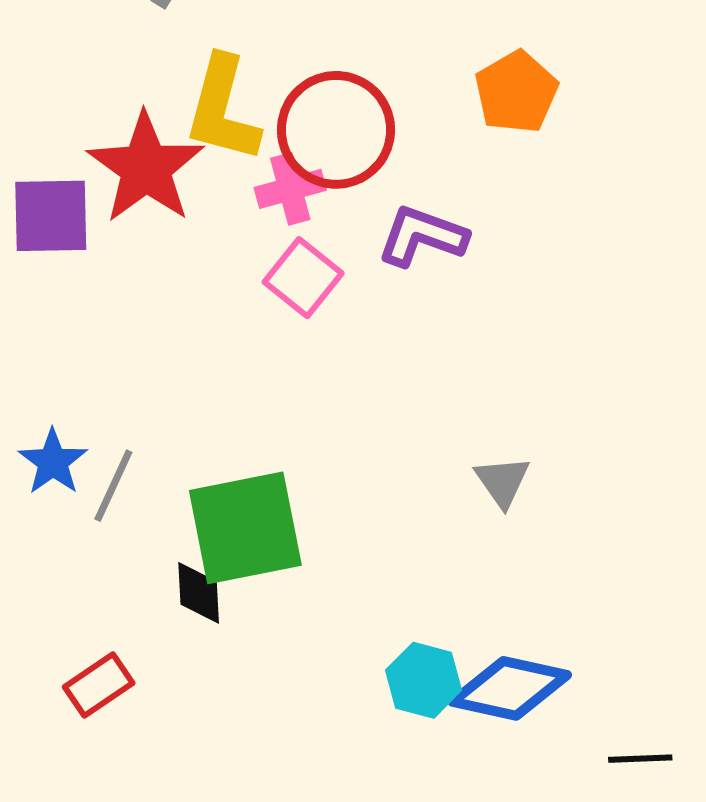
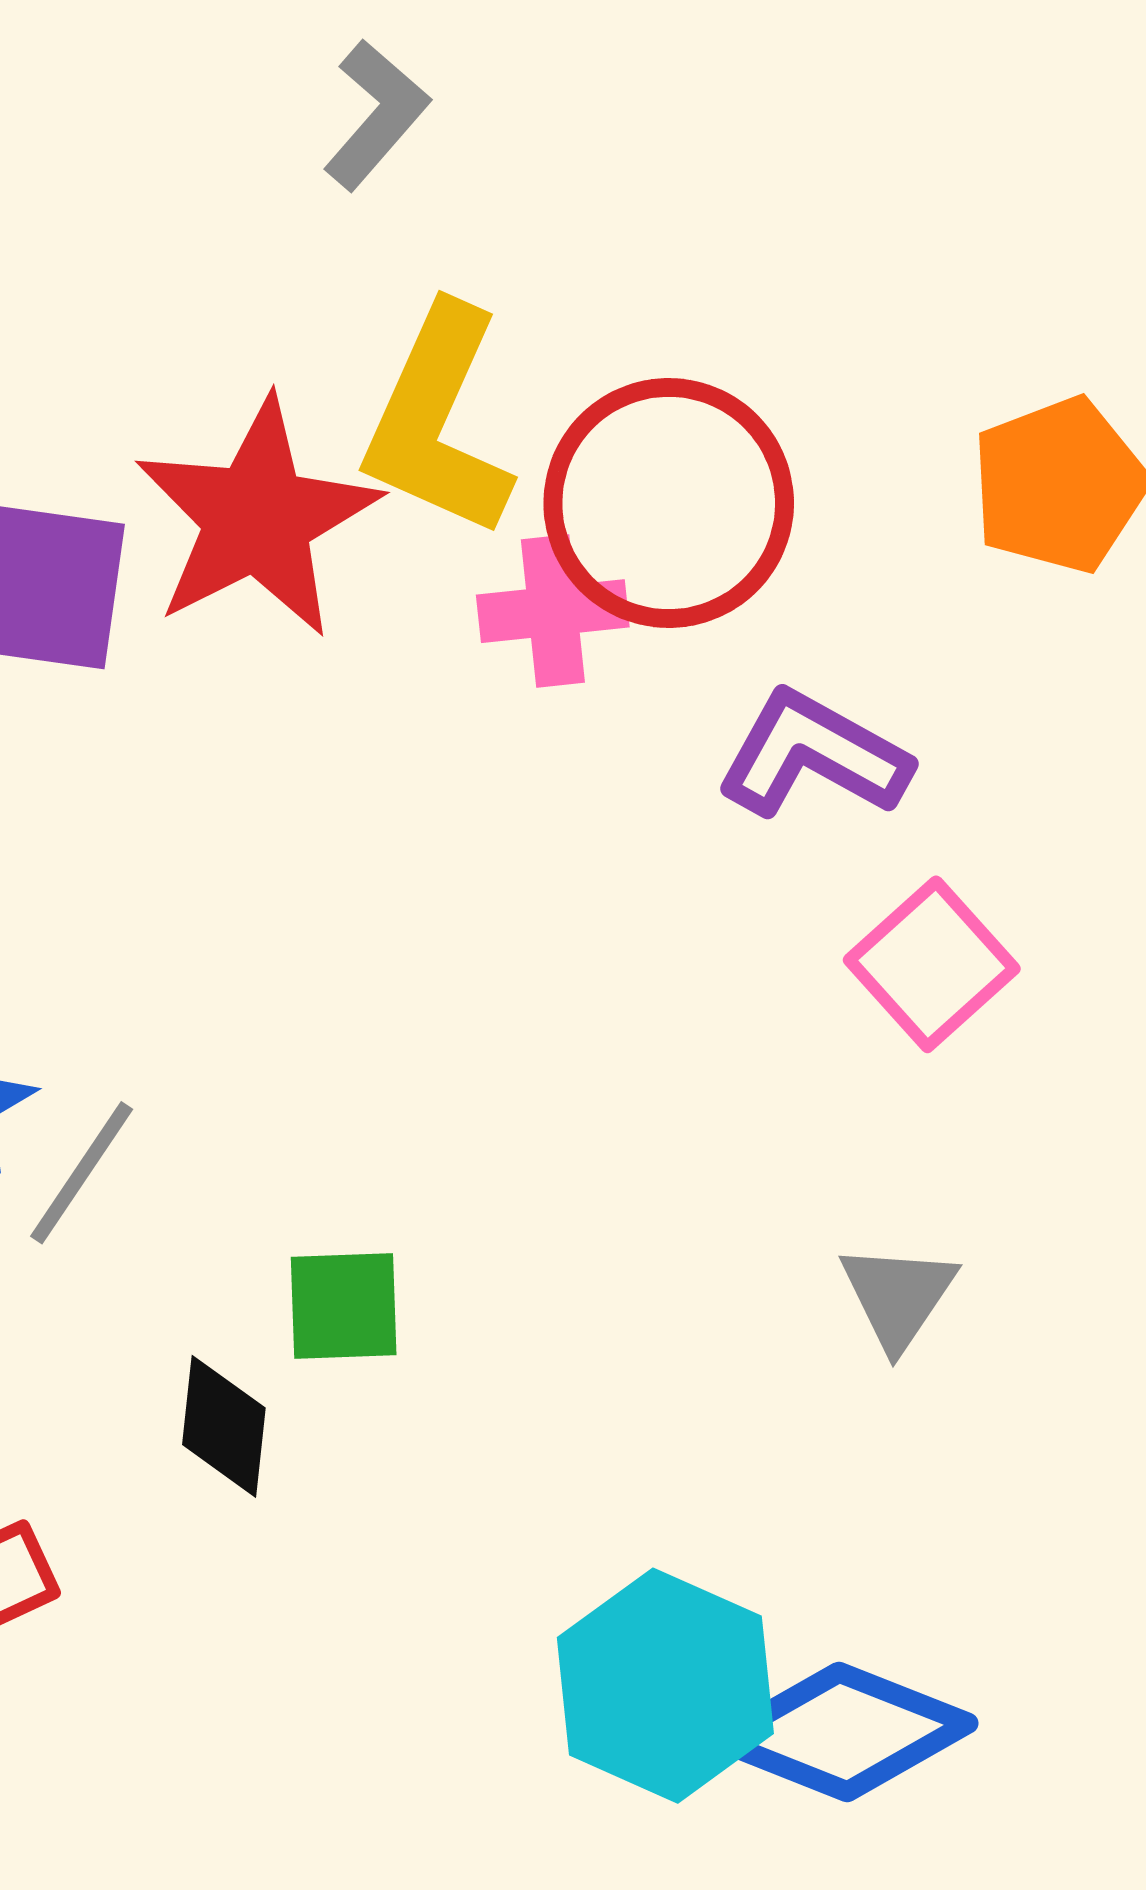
pink square: (303, 278) -> (932, 964), moved
green square: (245, 528) -> (344, 1306), size x0.5
cyan hexagon: (424, 680) -> (665, 1686), size x1.4

